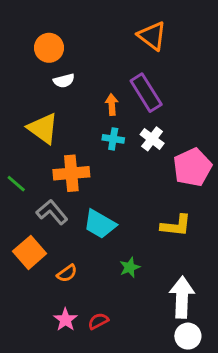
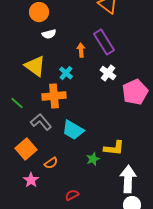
cyan cross: (113, 139) -> (66, 73), moved, turned 32
yellow L-shape: (176, 226) -> (114, 148), moved
pink star: (65, 320) -> (31, 180), moved

